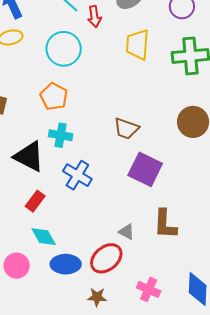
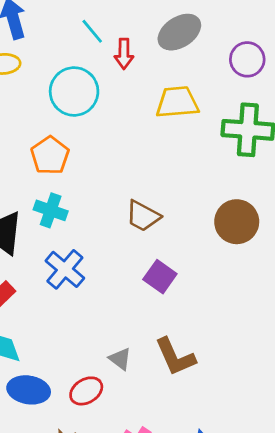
yellow trapezoid: (137, 45) -> (177, 102), turned 72
purple square: (145, 169) -> (160, 277), size x0.7
brown L-shape: (165, 224) -> (175, 357), turned -36
red ellipse: (106, 258) -> (86, 391), size x0.7

